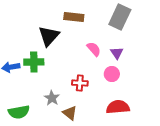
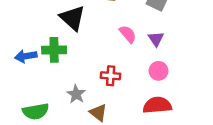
black triangle: (49, 36) -> (72, 18), turned -30
pink circle: (112, 74) -> (158, 71), moved

